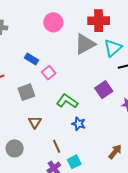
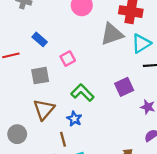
blue rectangle: (31, 59) -> (40, 39), moved
brown triangle: (35, 122) -> (44, 109), size x1.5
blue star: (79, 124) -> (74, 119), moved

